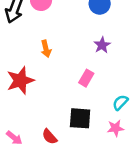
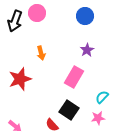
pink rectangle: (86, 78) -> (74, 77), size x1.5
black square: (80, 118) -> (69, 110), turned 30
red semicircle: (50, 137) -> (52, 125), moved

